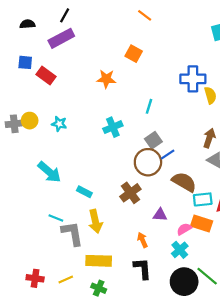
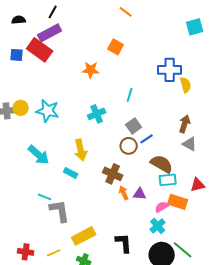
red rectangle: (46, 76) -> (40, 50), moved, size x1.4
cyan star: (59, 124) -> (48, 111), size x1.6
brown circle: (148, 162) -> (129, 146), size x0.7
brown cross: (130, 193) -> (113, 174), turned -30
cyan rectangle: (203, 199) -> (168, 180), moved
yellow arrow: (95, 221) -> (81, 150), moved
orange arrow: (142, 240) -> (124, 193), moved
yellow rectangle: (99, 261) -> (84, 236), turned -30

